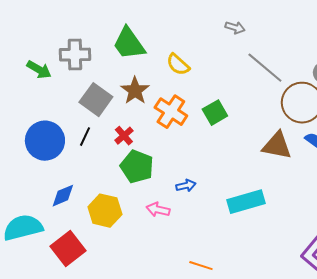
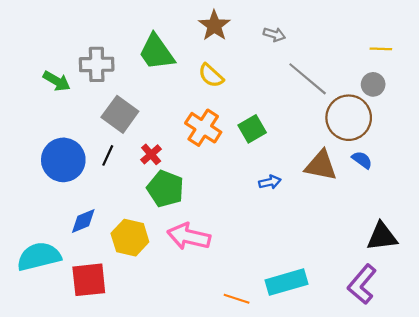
brown star: (135, 91) -> (214, 26), moved
blue arrow: (186, 186) -> (270, 182), moved
cyan rectangle: (246, 202) -> (286, 282), moved
pink arrow: (158, 210) -> (189, 237), size x1.6
red square: (68, 249) -> (89, 280), turned 32

